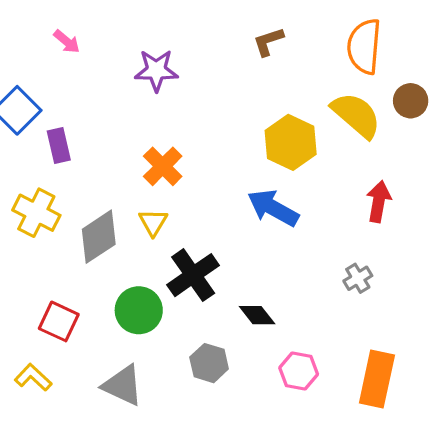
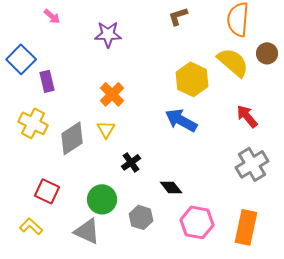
red arrow: (379, 202) -> (247, 116), turned -50
black cross: (193, 275) -> (131, 162), size x0.6
gray cross: (358, 278) -> (252, 164), moved, size x1.8
green circle: (139, 310) -> (102, 199), moved
pink hexagon: (299, 371) -> (197, 222), size x1.4

